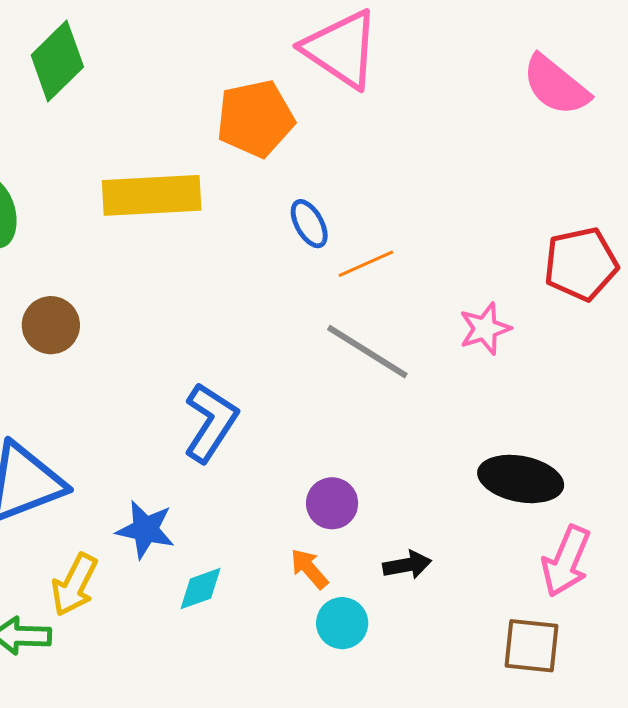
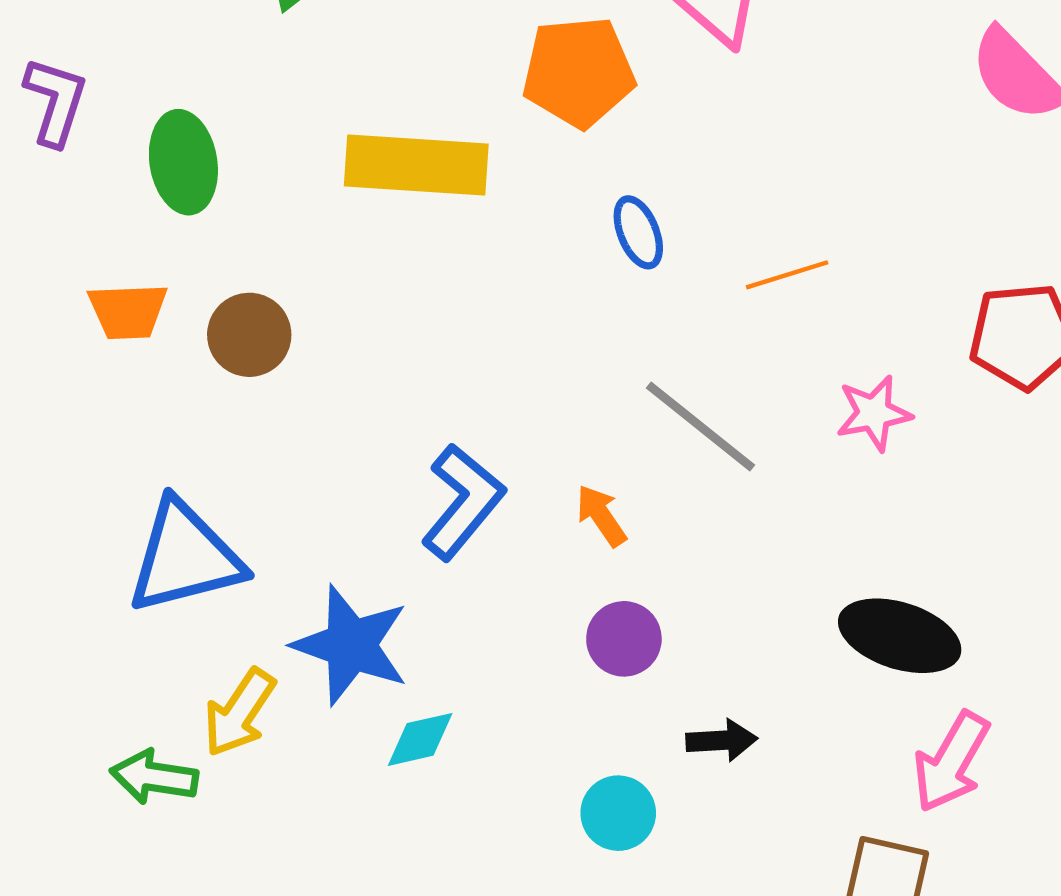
orange line: (366, 264) -> (787, 275), moved
blue star: (145, 530) -> (351, 645), size x1.4
orange arrow: (309, 569) -> (601, 516), moved

